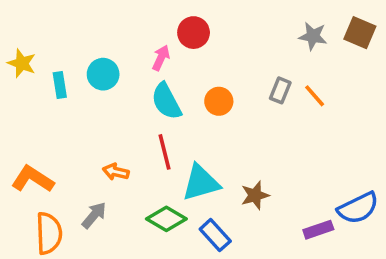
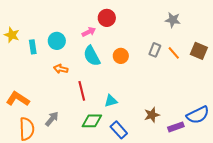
brown square: (360, 33) -> (199, 51), moved
pink arrow: (161, 58) -> (89, 32), turned 40
red line: (165, 152) -> (82, 91), moved
orange arrow: (116, 172) -> (61, 69), moved
cyan triangle: (201, 183) -> (111, 101), size x0.6
brown star: (255, 195) -> (152, 115), moved
green diamond: (166, 219) -> (92, 121), turned -30

